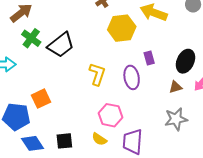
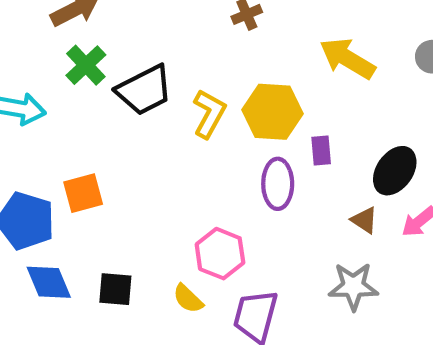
yellow hexagon: (122, 28) -> (272, 112), moved
yellow L-shape: (97, 74) -> (209, 114), moved
brown triangle: (175, 87) -> (364, 220), turned 40

